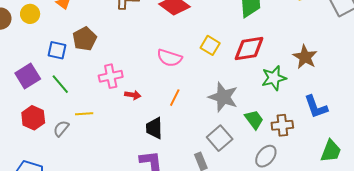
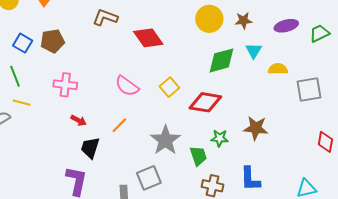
brown star: (305, 57) -> (256, 128), turned 30
green star: (274, 78) -> (220, 138), size x0.7
red arrow: (133, 95) -> (79, 120), moved
yellow line: (84, 114) -> (22, 103), moved
green trapezoid: (254, 120) -> (198, 156), moved

